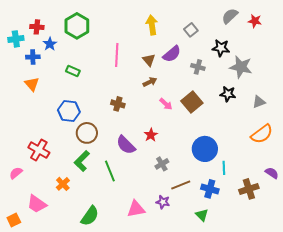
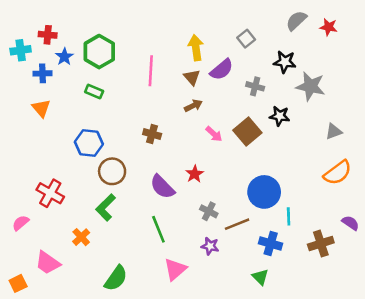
yellow arrow: (152, 25) -> (196, 48), moved
green hexagon: (77, 26) -> (99, 52), moved
black star: (228, 94) -> (280, 116), moved
gray cross: (162, 164) -> (209, 211), turned -32
green line: (110, 171) -> (158, 229), moved
brown line: (181, 185) -> (237, 224), moved
purple star: (163, 202) -> (210, 246), moved
pink triangle: (136, 209) -> (175, 269), turned -30

